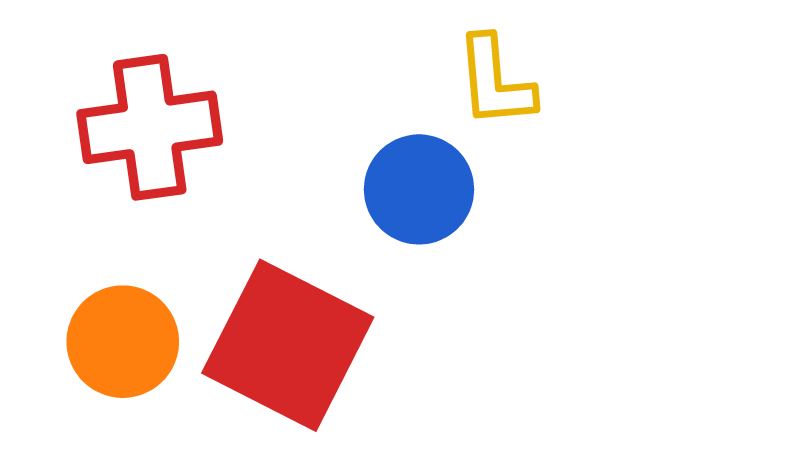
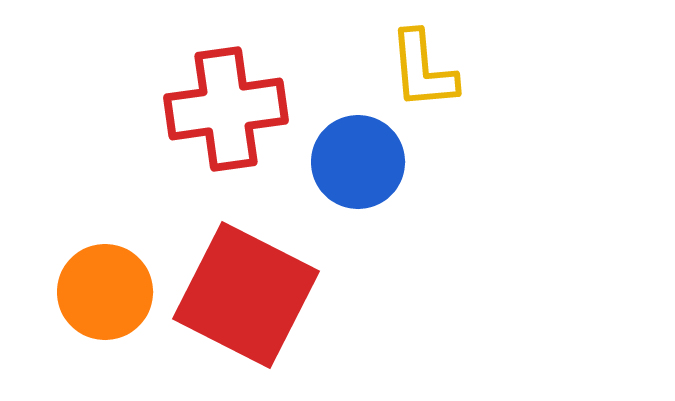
red cross: (150, 127) -> (226, 109), moved

